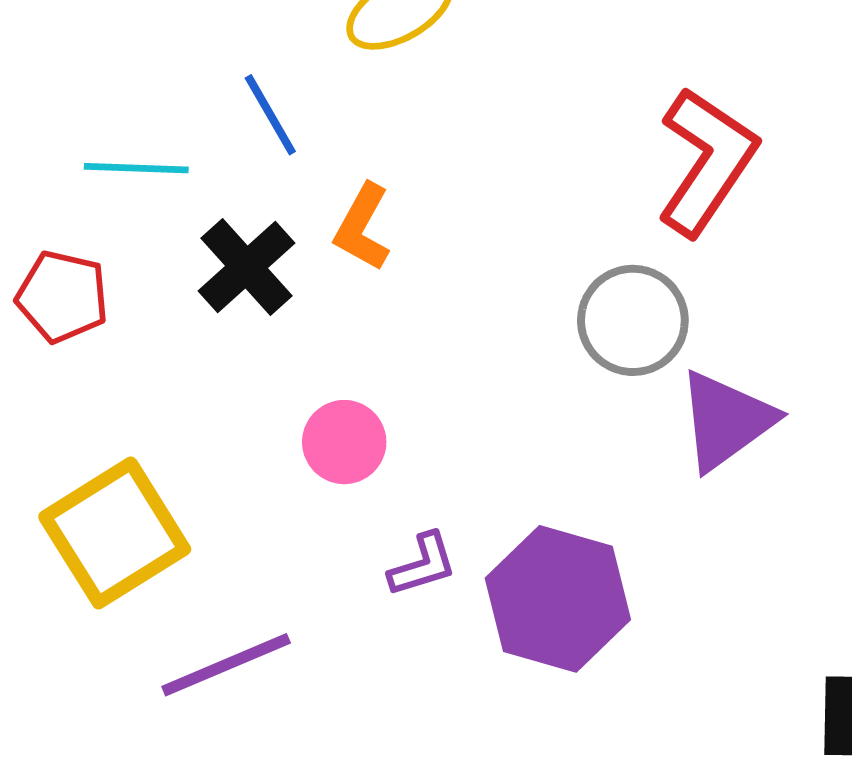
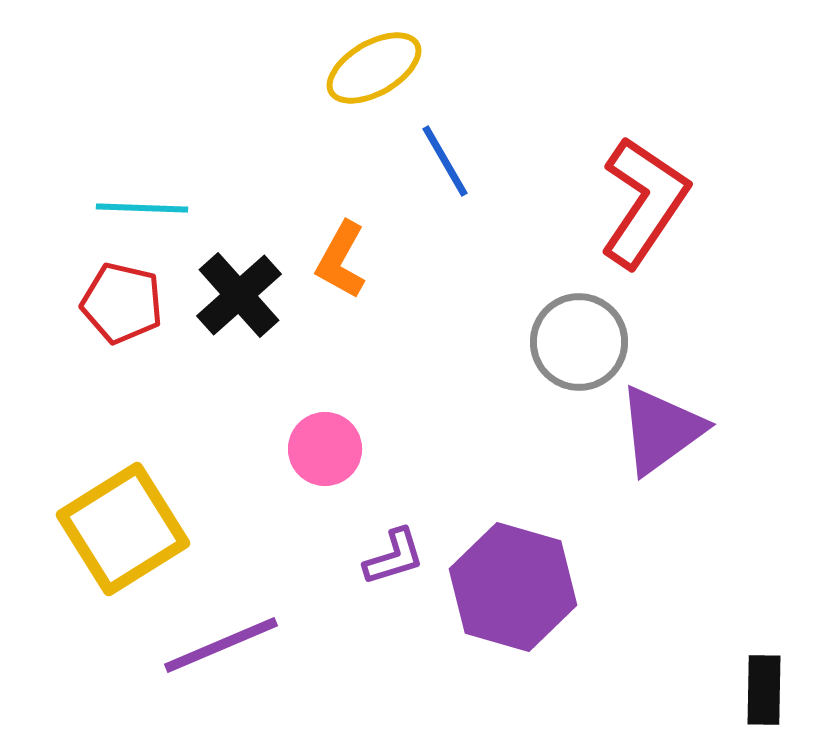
blue line: (270, 115) -> (445, 161), moved
red pentagon: (62, 297) -> (122, 303), moved

